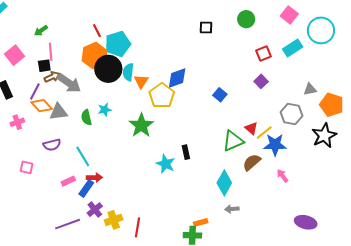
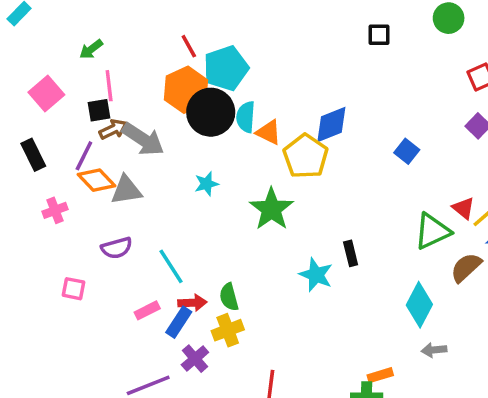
orange triangle: (141, 81) -> (269, 132), turned -35
green semicircle: (86, 117) -> (229, 297), moved
yellow cross: (114, 220) -> (228, 330), moved

